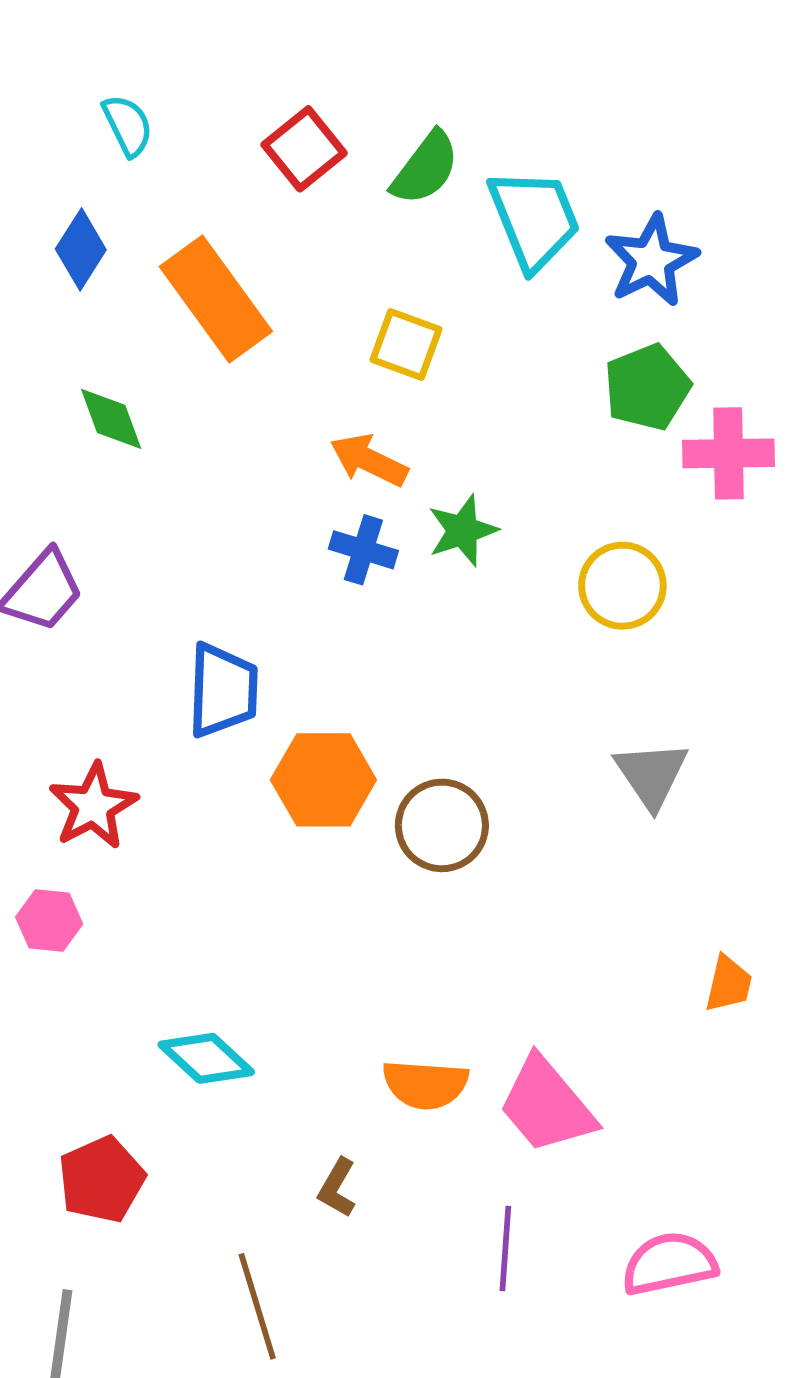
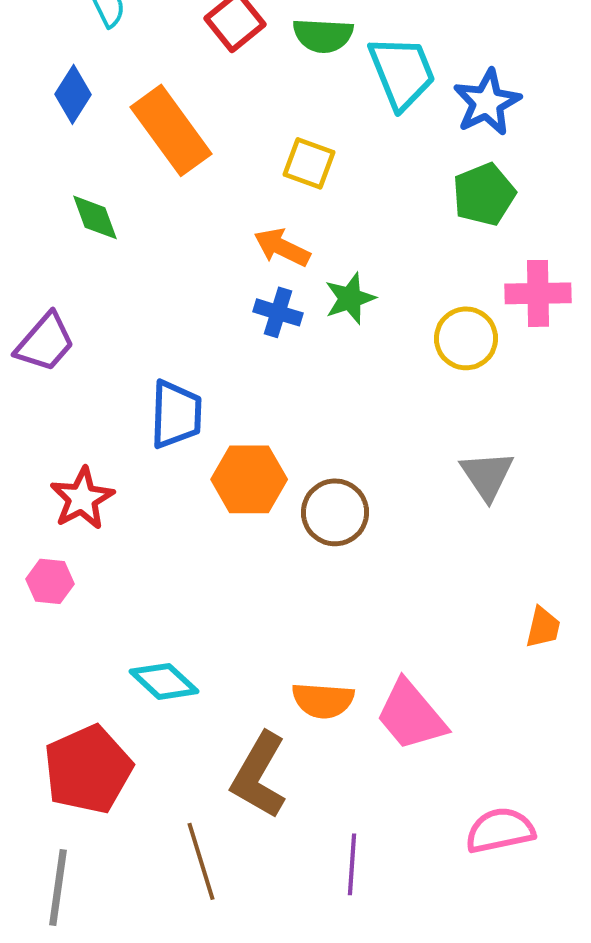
green semicircle: (425, 168) -> (323, 35), turned 56
pink cross: (729, 453) -> (538, 293), moved
red pentagon: (102, 1180) -> (88, 769), size x1.4
brown L-shape: (337, 1188) -> (259, 775), size x2.0
purple line: (505, 1248) -> (352, 864), moved

